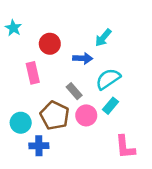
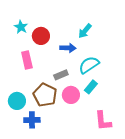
cyan star: (13, 28) -> (21, 27), moved
gray rectangle: (74, 91) -> (61, 75), turned -72

